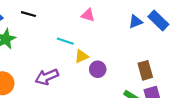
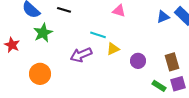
purple circle: (98, 69) -> (138, 61), moved
purple arrow: (47, 77) -> (81, 55), moved

